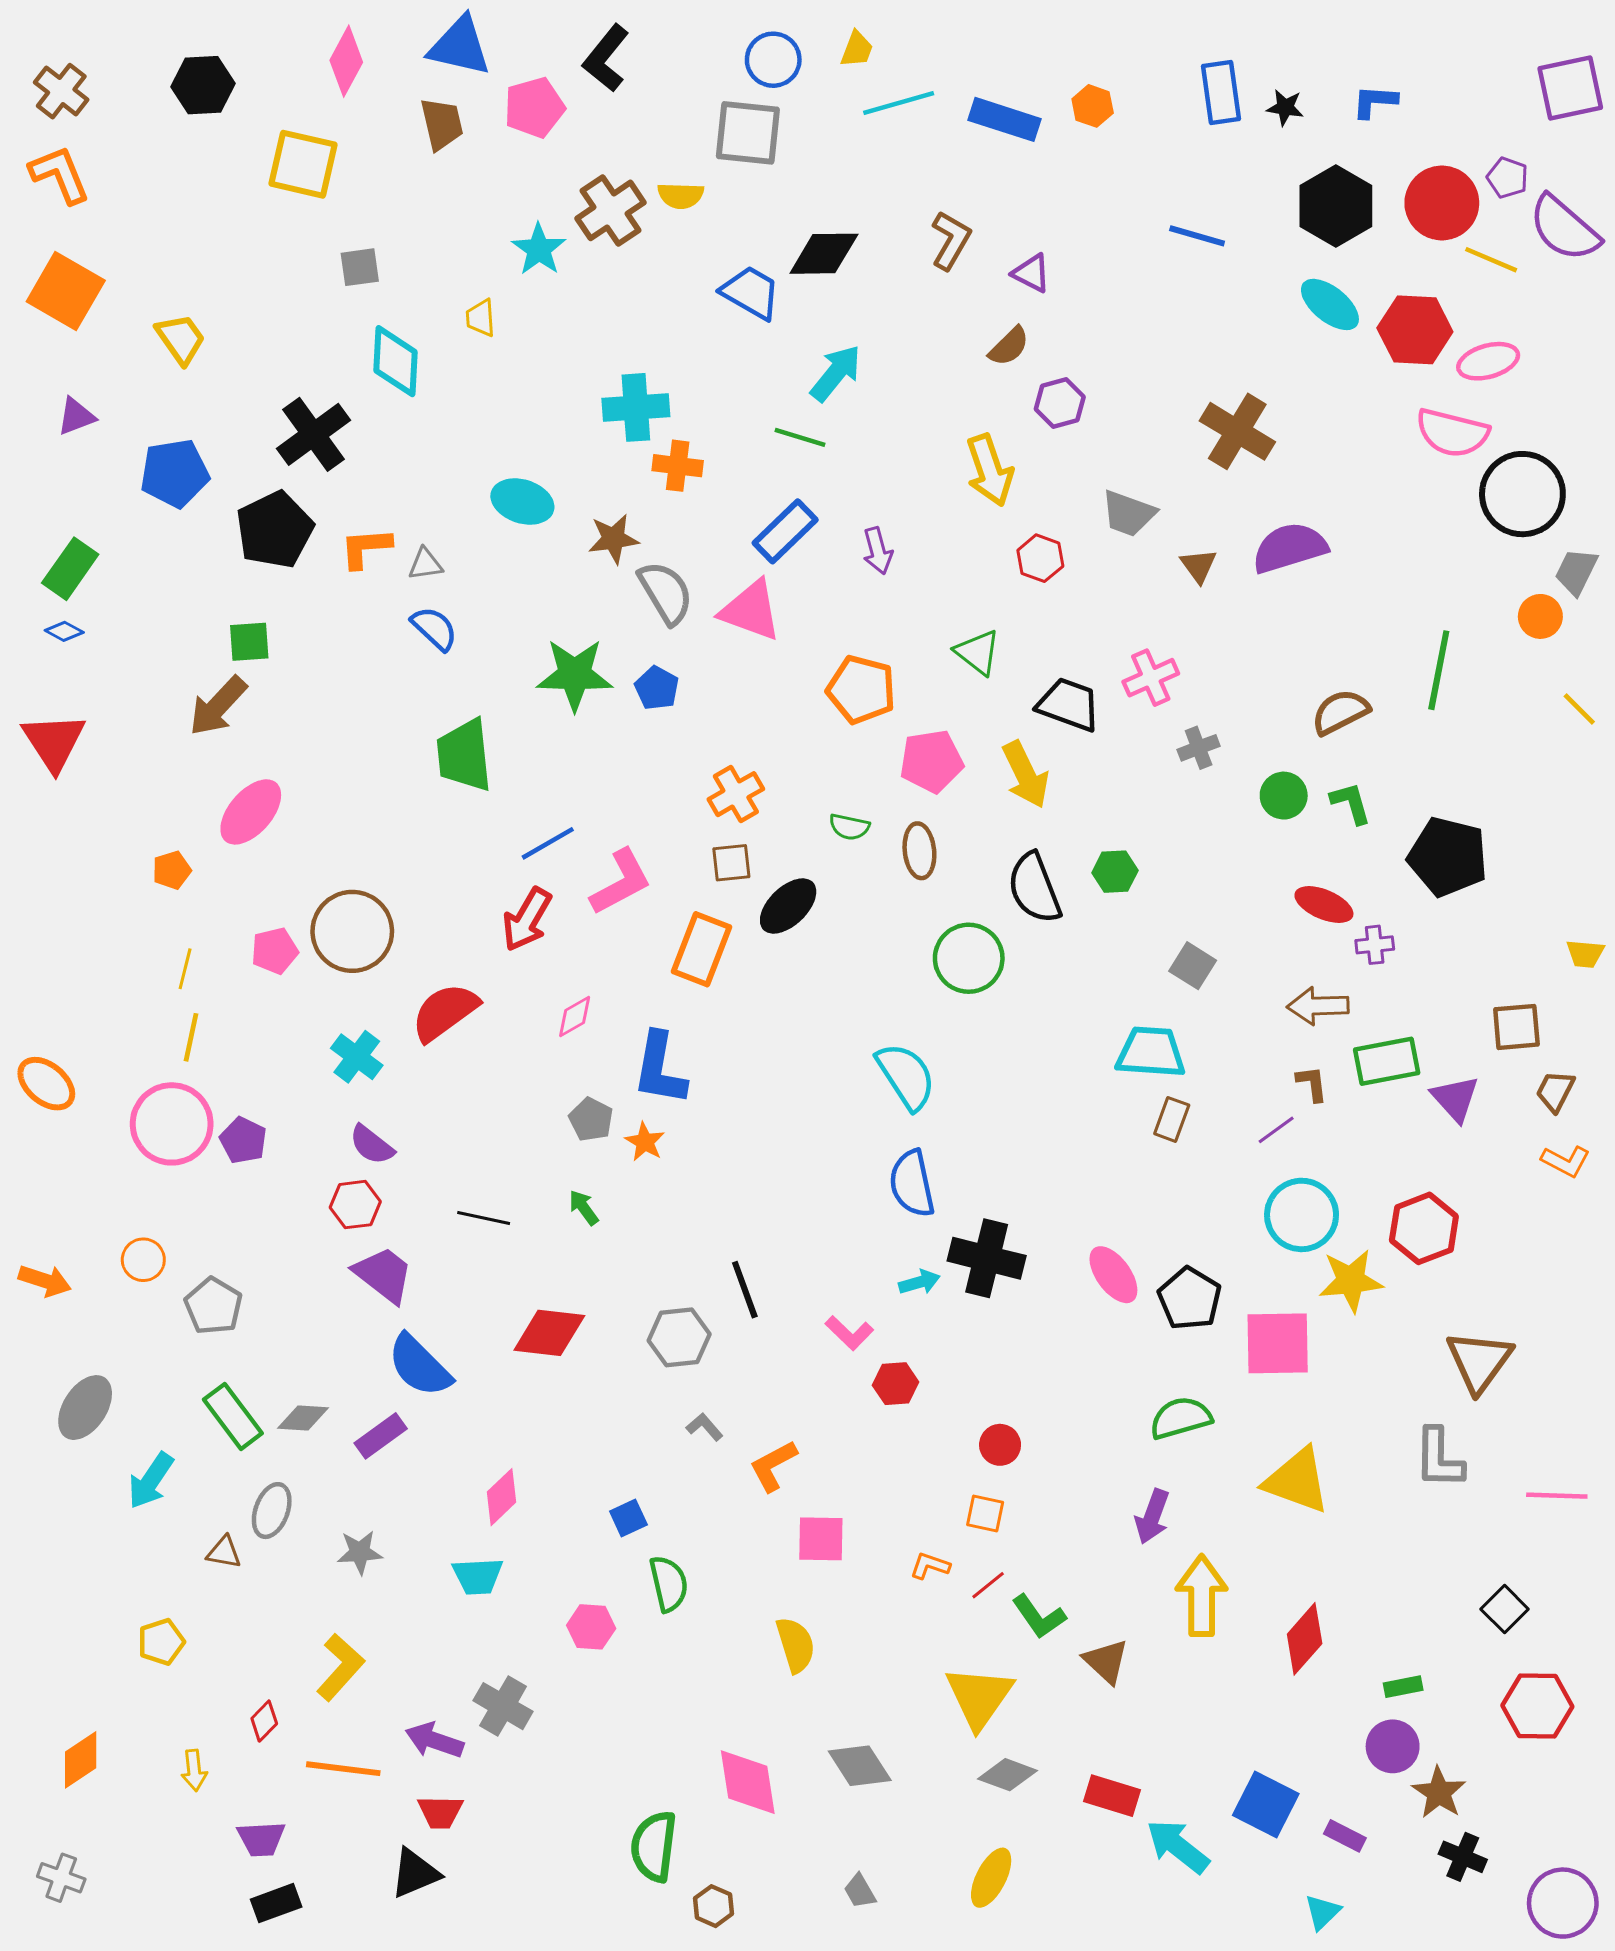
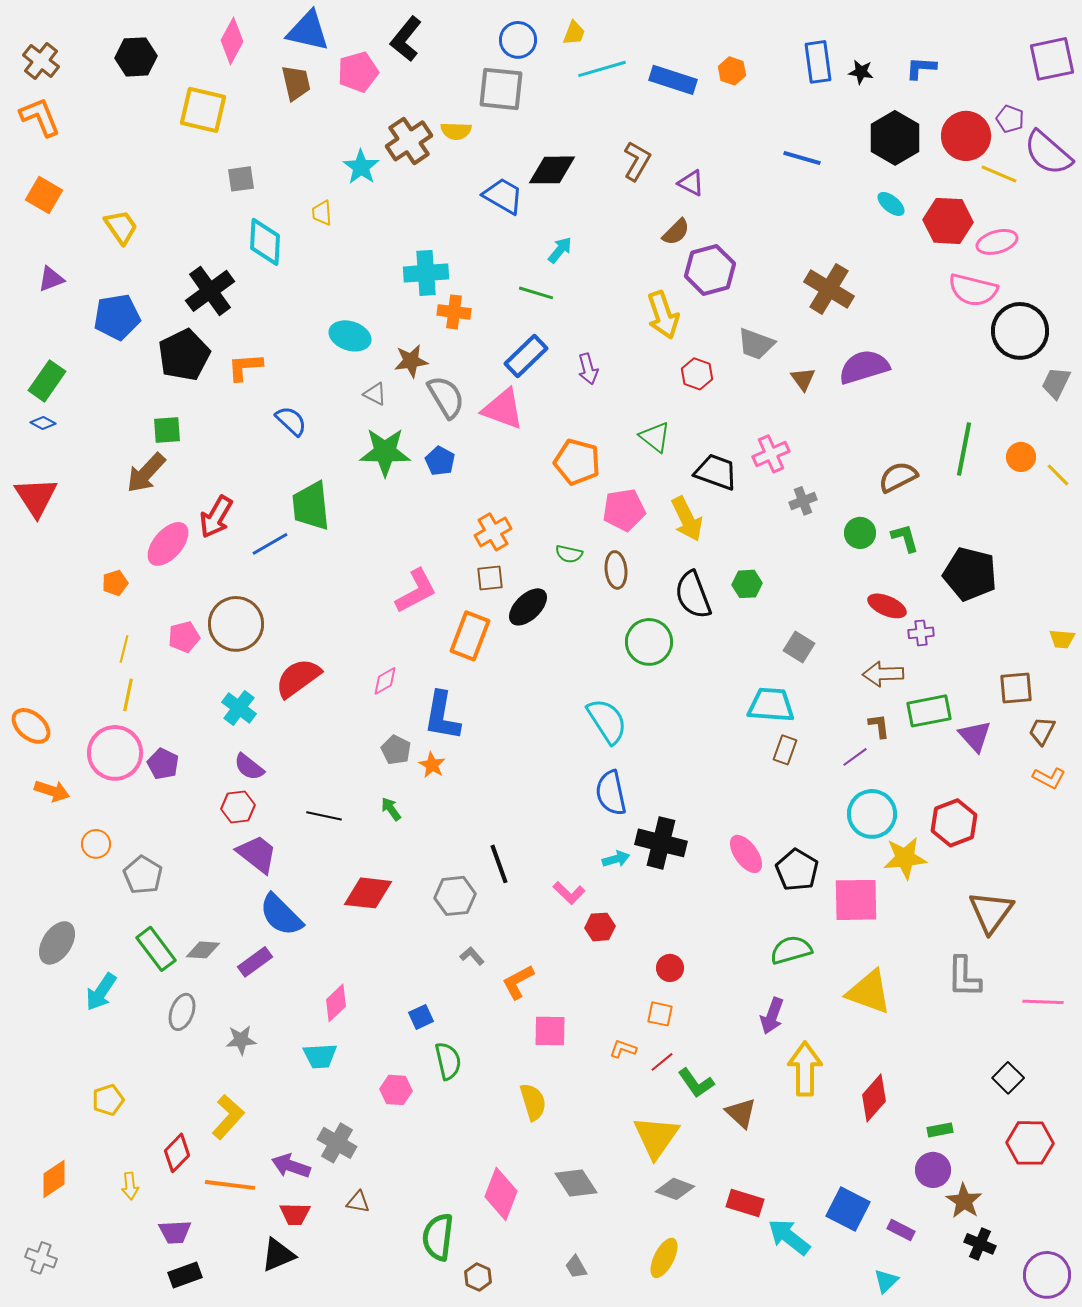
orange square: (66, 291) -> (44, 195), size x0.7
cyan ellipse: (1330, 304) -> (891, 204), size x0.7
cyan arrow: (836, 373) -> (560, 250), size x0.7
purple hexagon: (1060, 403) -> (710, 270), size x1.5
gray triangle: (425, 564) -> (375, 394), moved, turned 35
orange circle: (1540, 616) -> (1021, 457), moved
blue line: (548, 843) -> (270, 544), moved
red arrow: (527, 919) -> (216, 517), moved
orange arrow: (45, 1281) -> (52, 791), moved
brown triangle: (224, 1552) -> (358, 1202), moved
red diamond: (264, 1721) -> (177, 1153), size x1.4
pink diamond: (748, 1782) -> (501, 1194), turned 30

